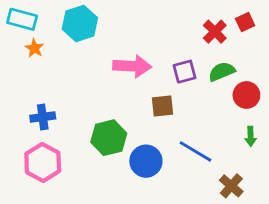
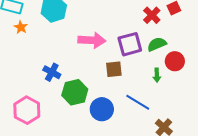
purple square: (184, 72) -> (130, 44), size x1.4
blue cross: (43, 117) -> (52, 72), moved, turned 36
green arrow: (251, 136) -> (157, 75), moved

